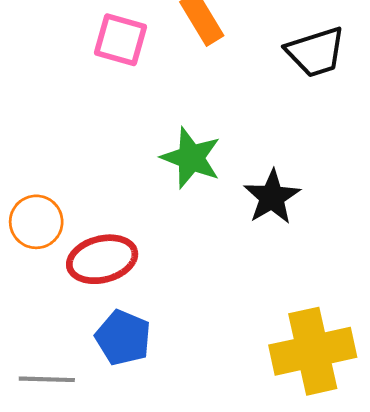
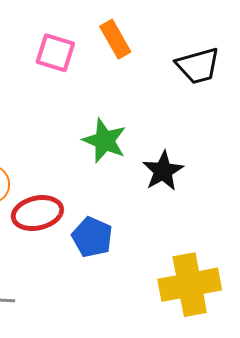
blue pentagon: (123, 338) -> (92, 237), moved

